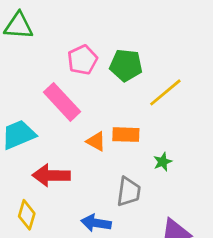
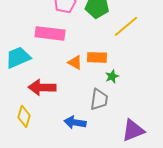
pink rectangle: (62, 102) -> (50, 33), turned -40
green star: (163, 162) -> (112, 76), moved

